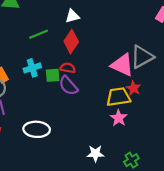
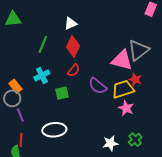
green line: (39, 34) -> (43, 44), turned -36
red semicircle: (68, 68) -> (74, 70), turned 128
green square: (53, 75) -> (62, 93), moved
purple semicircle: (68, 86) -> (98, 86), moved
green cross: (131, 160) -> (135, 140), moved

